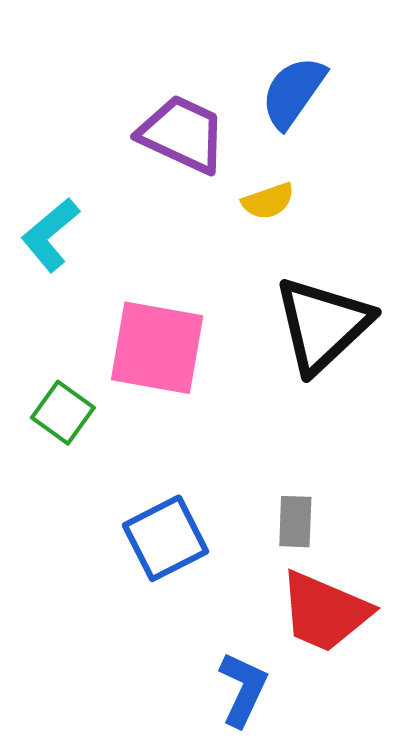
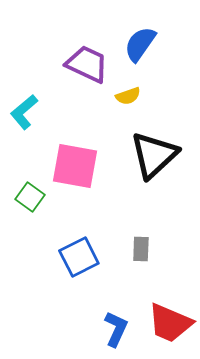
red trapezoid: (325, 612) -> (170, 323), moved

